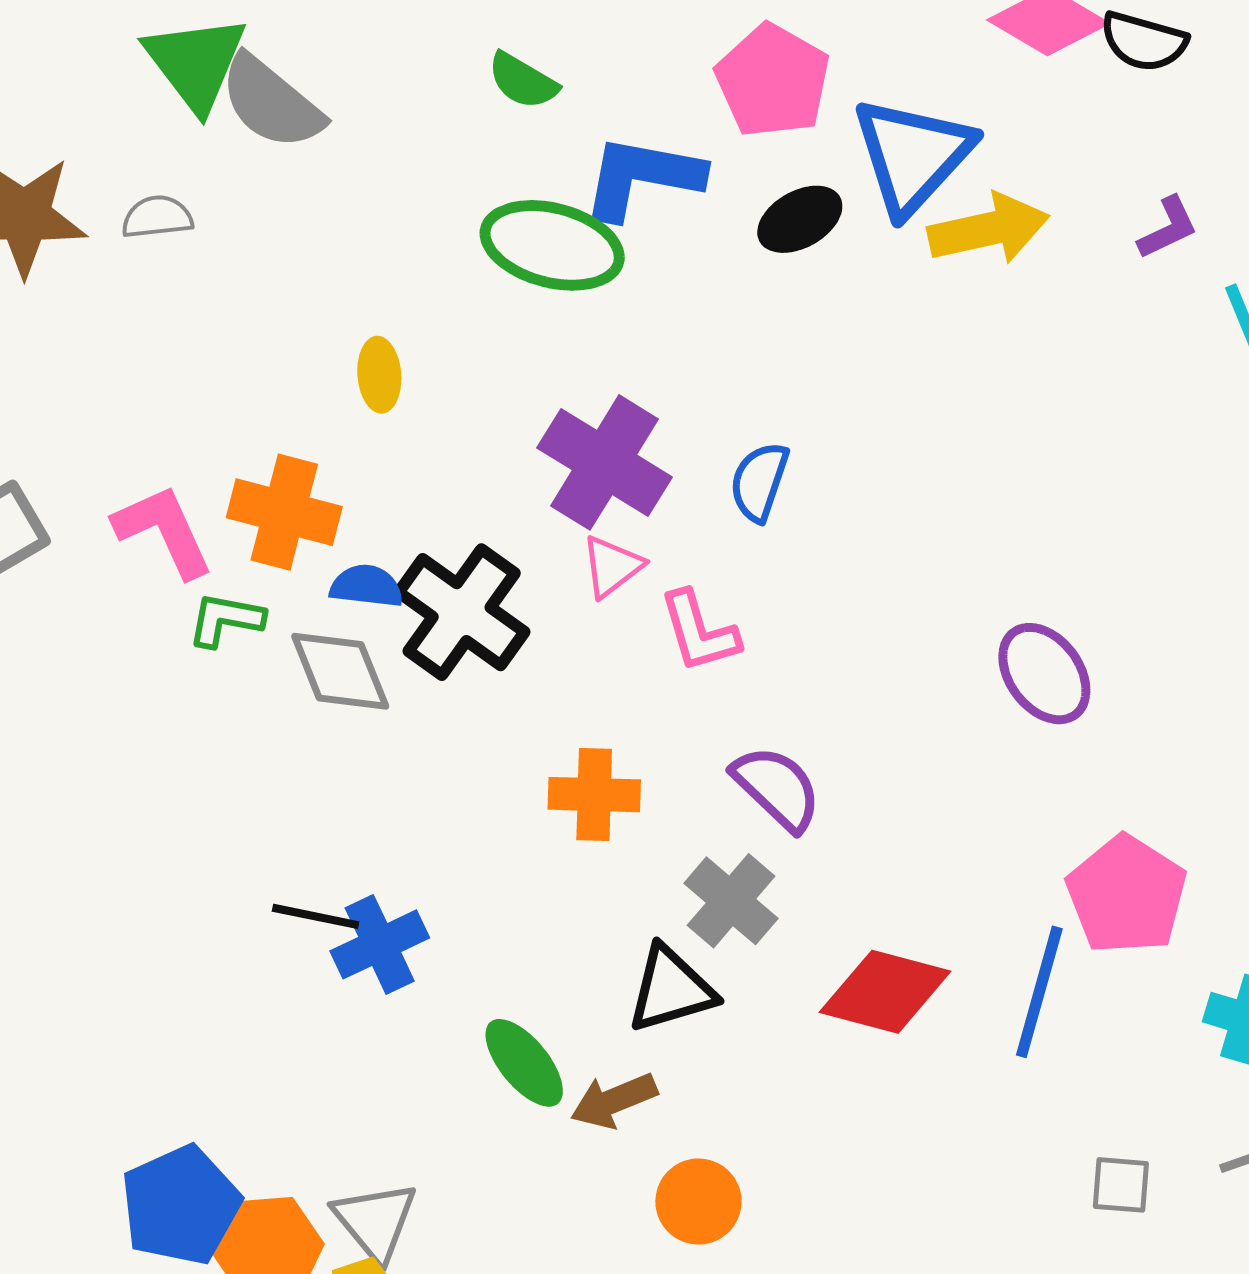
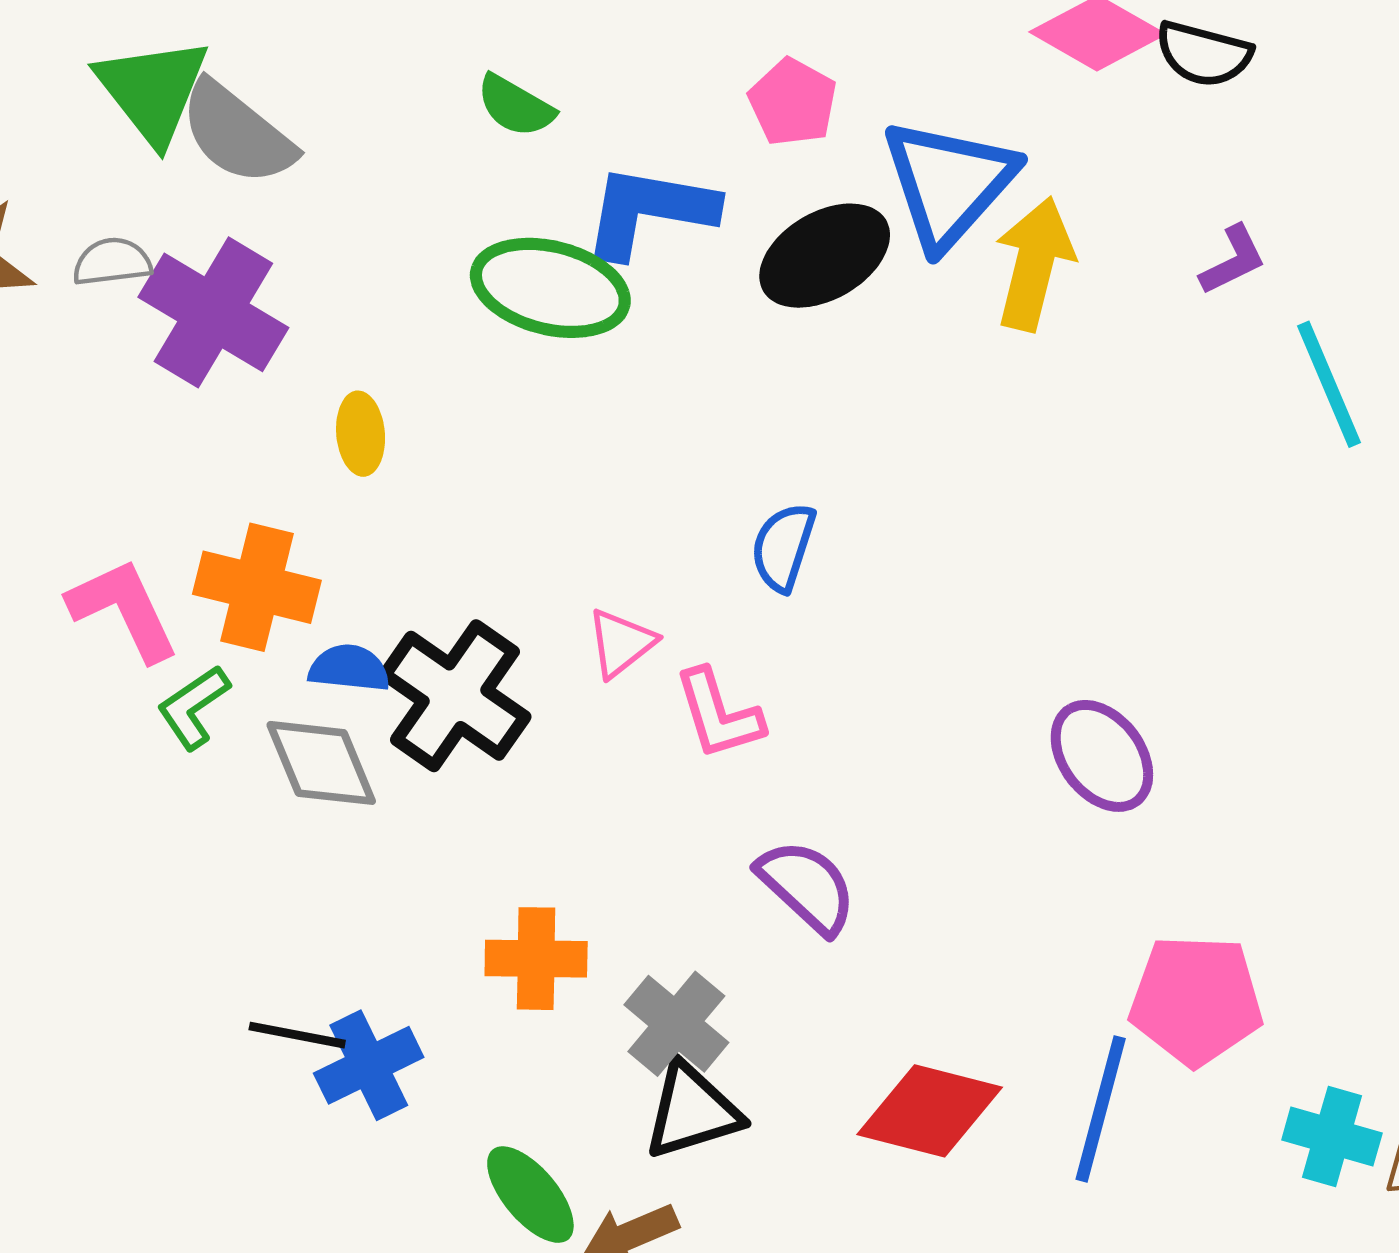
pink pentagon: (773, 81) -> (793, 102), size x0.7
black ellipse: (800, 219) -> (825, 256), size x1.4
yellow arrow: (989, 229) -> (1034, 264), turned -63
purple cross: (605, 462) -> (213, 312), moved
green L-shape: (226, 620) -> (193, 707), turned -44
orange cross: (594, 795) -> (536, 959), moved
pink pentagon: (1127, 895) -> (1196, 1000), turned -30
gray cross: (731, 901) -> (676, 1024), moved

